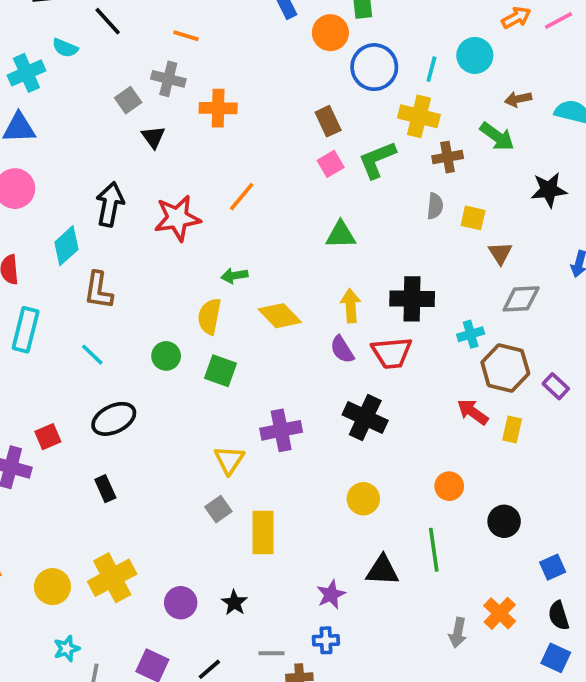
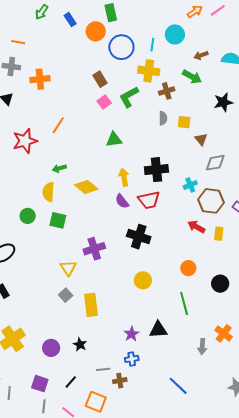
black triangle: (382, 570) -> (158, 330), moved

